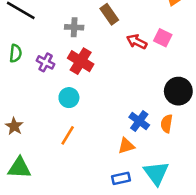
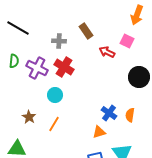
pink square: (163, 38) -> (127, 41), moved
purple cross: (45, 62) -> (37, 68), size x1.5
black circle: (178, 91) -> (139, 77), moved
brown star: (14, 126) -> (29, 117), moved

